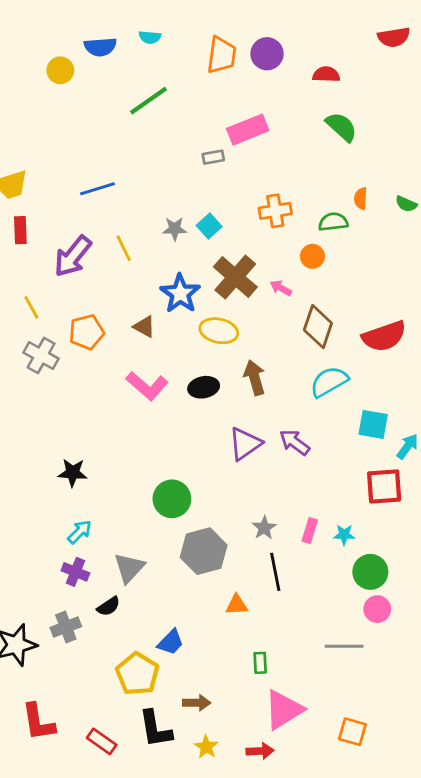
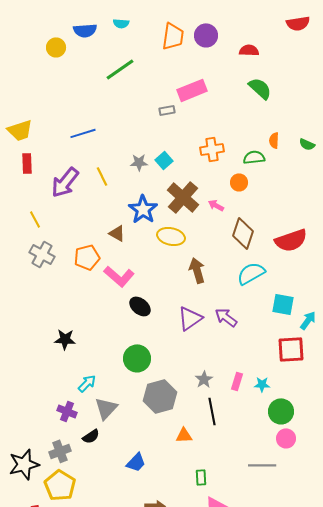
orange pentagon: (86, 332) -> (87, 257), moved
black ellipse: (204, 387) -> (140, 306), moved, turned 50
cyan arrow: (80, 532) -> (87, 383), moved
yellow pentagon: (137, 674) -> (60, 485), moved

